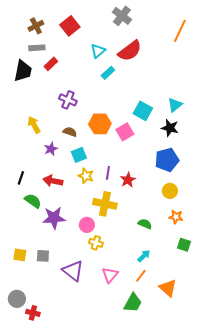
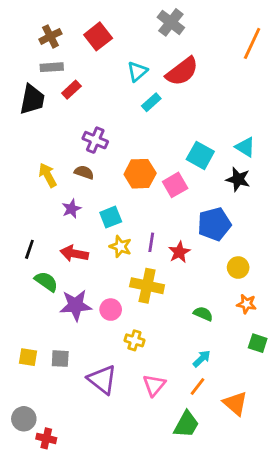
cyan triangle: (175, 105) -> (245, 147), turned -49
brown semicircle: (70, 132) -> (84, 172), moved
blue pentagon: (167, 160) -> (214, 224), moved
pink circle: (87, 225) -> (111, 310), moved

